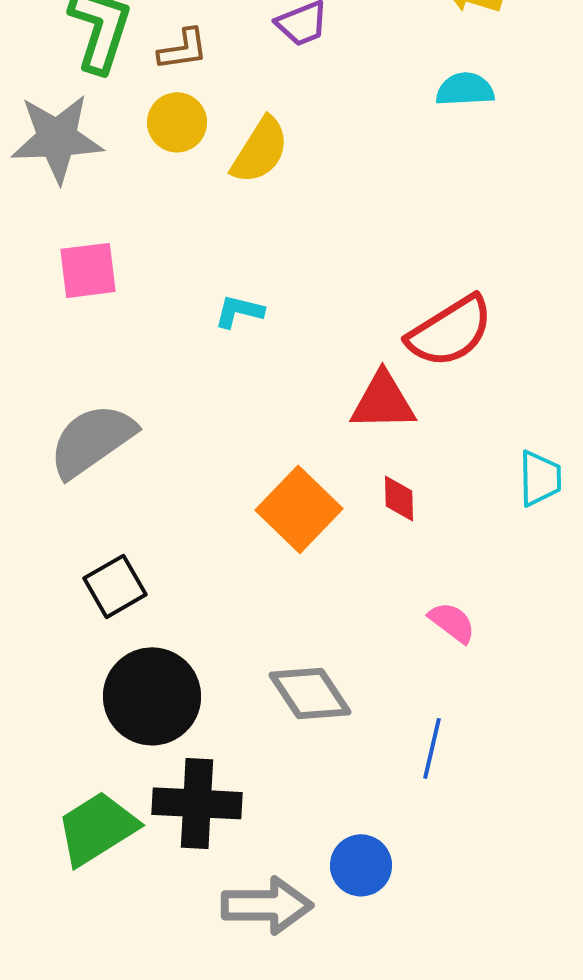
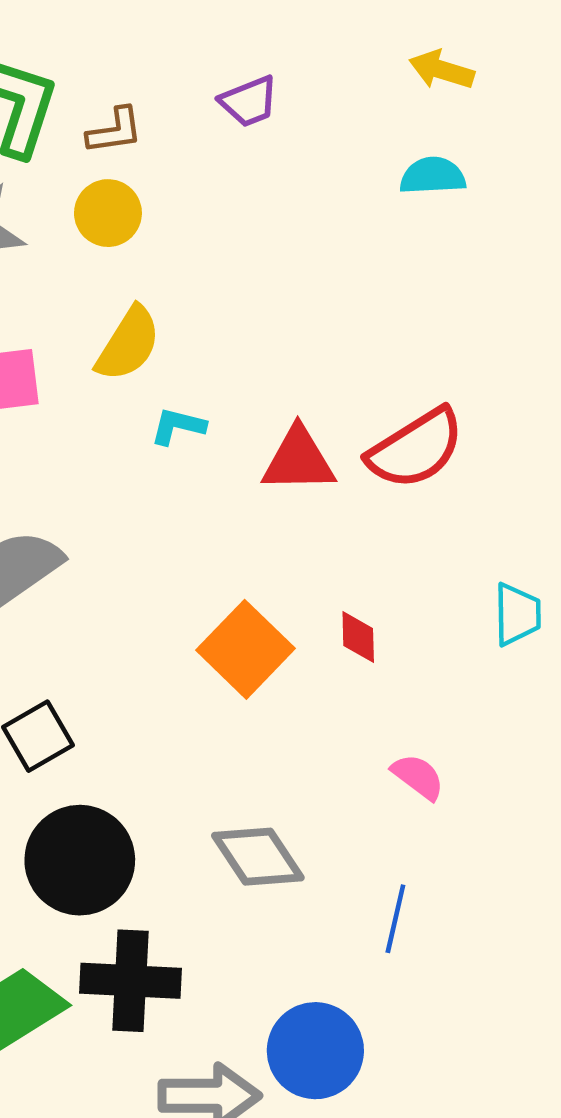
yellow semicircle: (260, 150) -> (128, 344), moved
red triangle: (383, 401) -> (298, 460), moved
blue circle: (361, 865) -> (315, 1051), size x1.4

